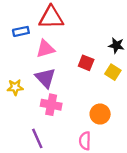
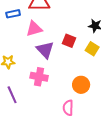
purple triangle: (45, 78) -> (45, 50), moved
purple line: (37, 138) -> (12, 95), moved

